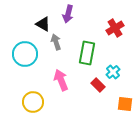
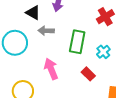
gray arrow: (56, 42) -> (46, 31), turned -70
cyan cross: (113, 72) -> (103, 52), moved

